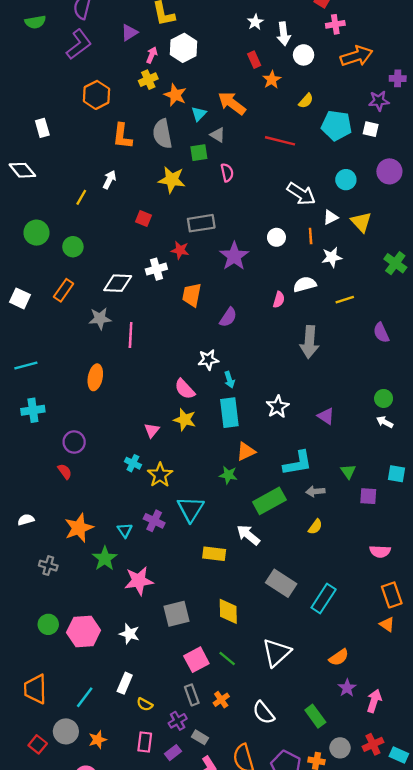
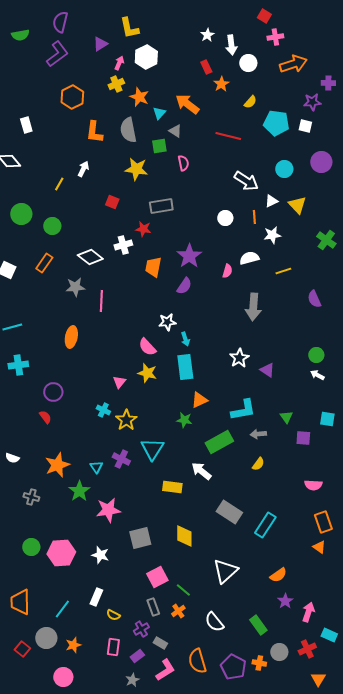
purple star: (234, 256) -> (189, 256), moved
white diamond: (118, 283) -> (90, 257), turned 35
white star: (278, 407) -> (239, 358), moved
white semicircle: (26, 520) -> (12, 458), turned -144
green line: (227, 658) -> (183, 590), moved
cyan rectangle: (399, 755) -> (329, 635), moved

